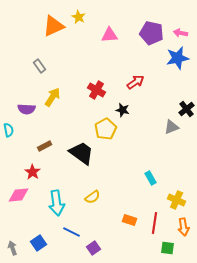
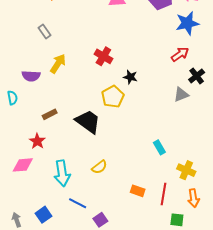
red arrow: (136, 82) -> (180, 54), moved

